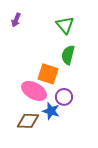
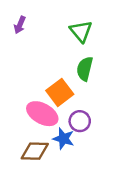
orange square: (48, 74) -> (60, 92), turned 35

